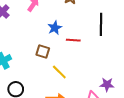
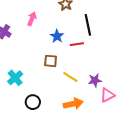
black line: (101, 24) -> (88, 25), moved
purple star: (107, 84) -> (95, 80), moved

